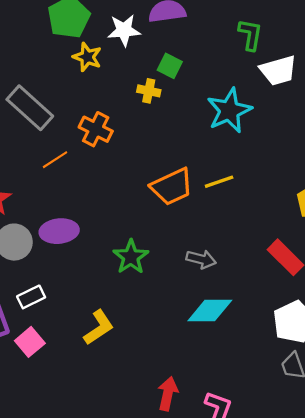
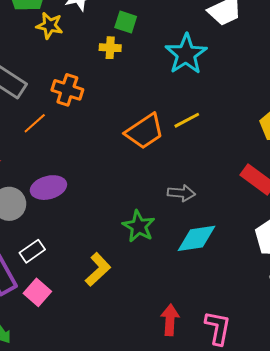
green star: (131, 257) -> (139, 226), moved

